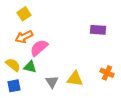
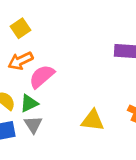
green triangle: (30, 67) -> (29, 103), turned -40
gray triangle: (52, 82) -> (33, 125), moved

